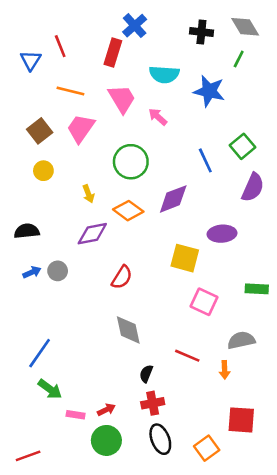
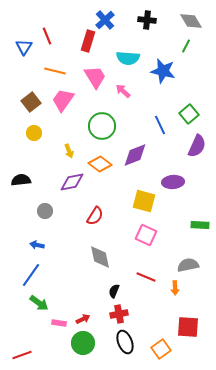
black cross: (201, 32) -> (147, 20), moved
blue arrow: (32, 272) -> (37, 245), moved, turned -144
pink square: (204, 302) -> (146, 235), moved

